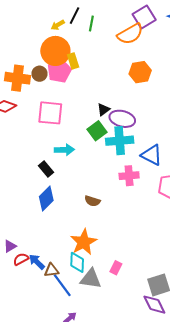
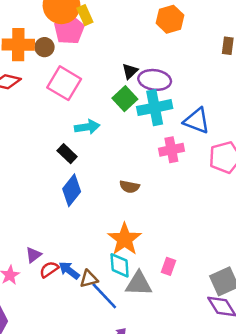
brown circle: (40, 74) -> (44, 47), moved
pink square: (50, 113) -> (64, 83), turned 32

